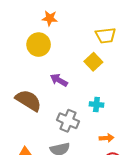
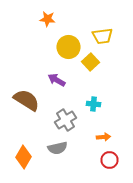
yellow circle: (39, 45) -> (68, 47), moved
gray cross: (68, 121) -> (66, 120), turned 35

